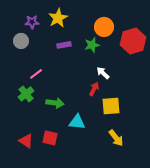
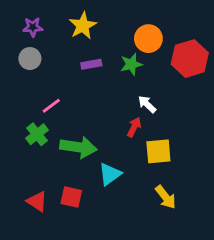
purple star: (32, 22) -> (33, 27), moved
green arrow: (55, 103) -> (78, 147), size x1.4
cyan triangle: (77, 122) -> (110, 174), turned -42

